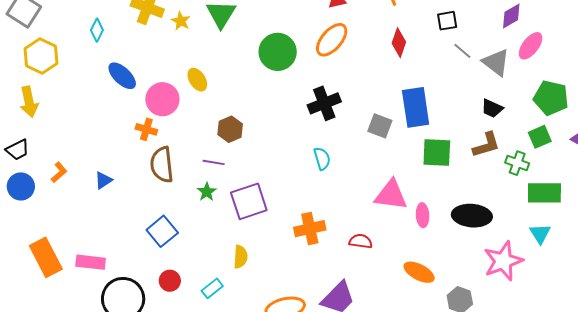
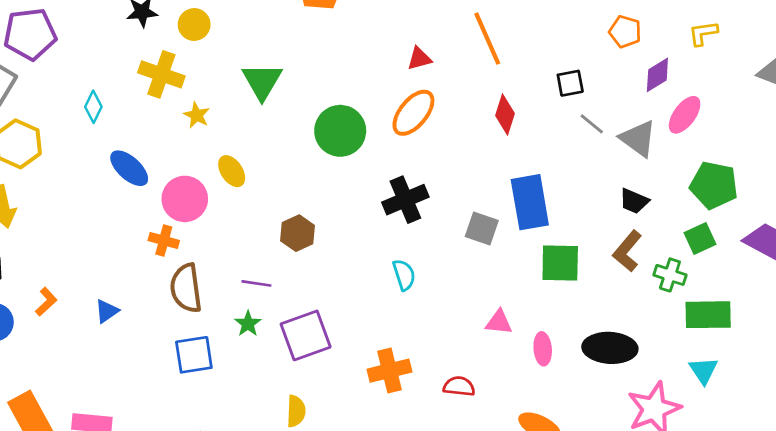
yellow star: (181, 21) -> (197, 115), moved
brown hexagon: (230, 129) -> (298, 233), moved
brown L-shape: (486, 145) -> (627, 251), turned 148
pink triangle: (391, 195) -> (499, 322), size x0.6
blue square: (162, 231) -> (194, 355), moved, turned 32

